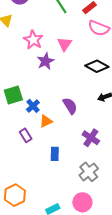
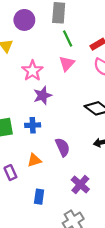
pink triangle: (65, 44) -> (67, 64), moved
blue cross: (33, 106) -> (33, 125), moved, turned 32

